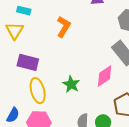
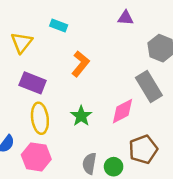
cyan rectangle: (24, 11) -> (59, 26), moved
orange L-shape: (64, 27) -> (80, 64), moved

